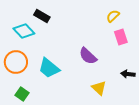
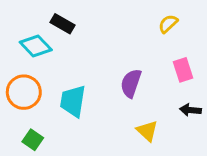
pink rectangle: (121, 37) -> (183, 70), moved
purple semicircle: (88, 56) -> (131, 83), turned 66
cyan trapezoid: (49, 68) -> (73, 101), turned 60

